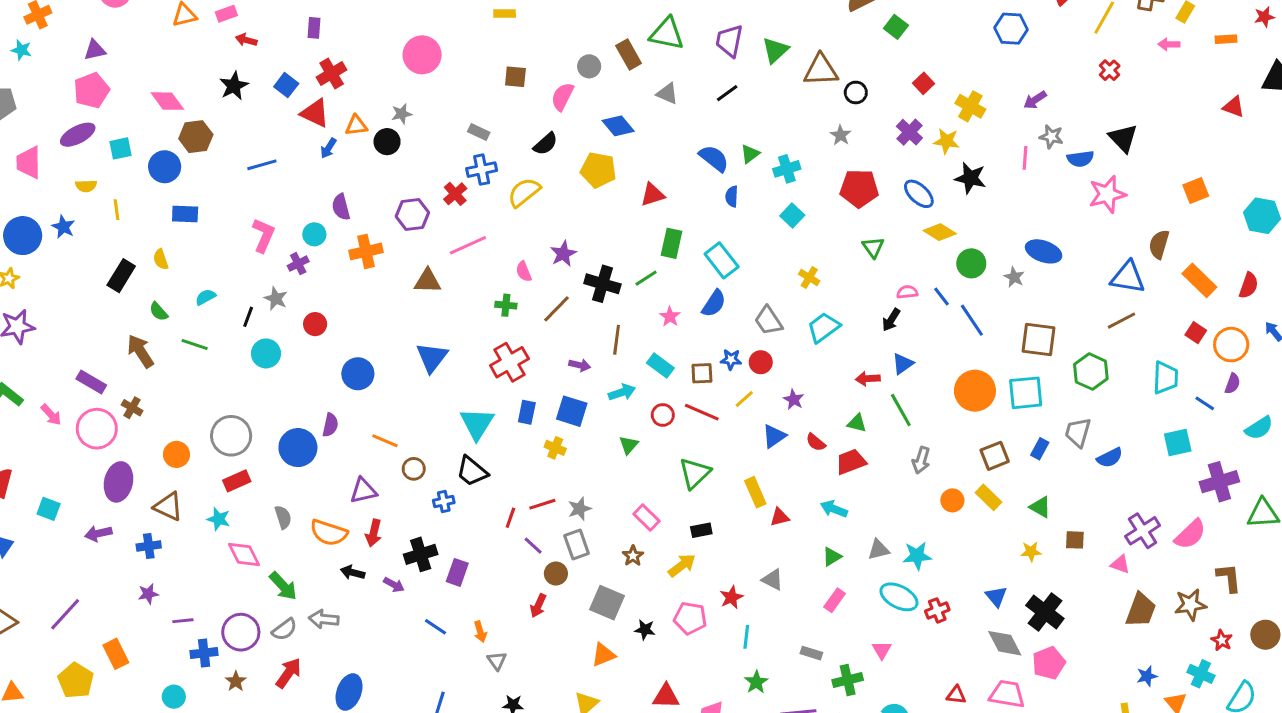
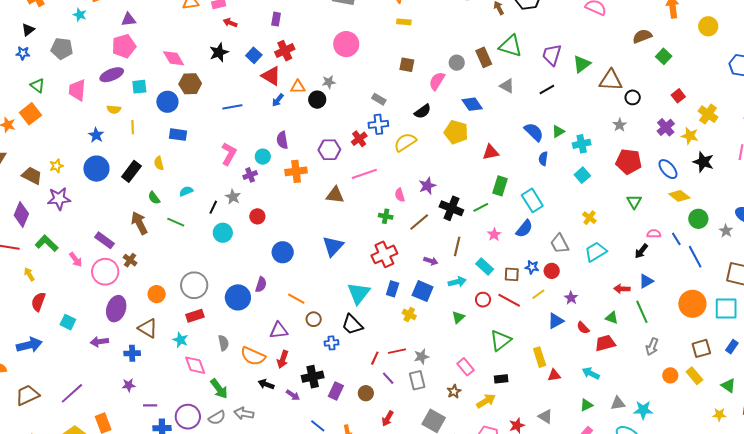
blue circle: (23, 236) -> (96, 169), moved
brown circle: (556, 574) -> (366, 393), moved

